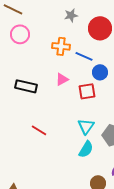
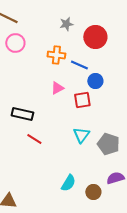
black rectangle: (26, 86) -> (22, 114), moved
cyan semicircle: (86, 149) -> (68, 183), moved

